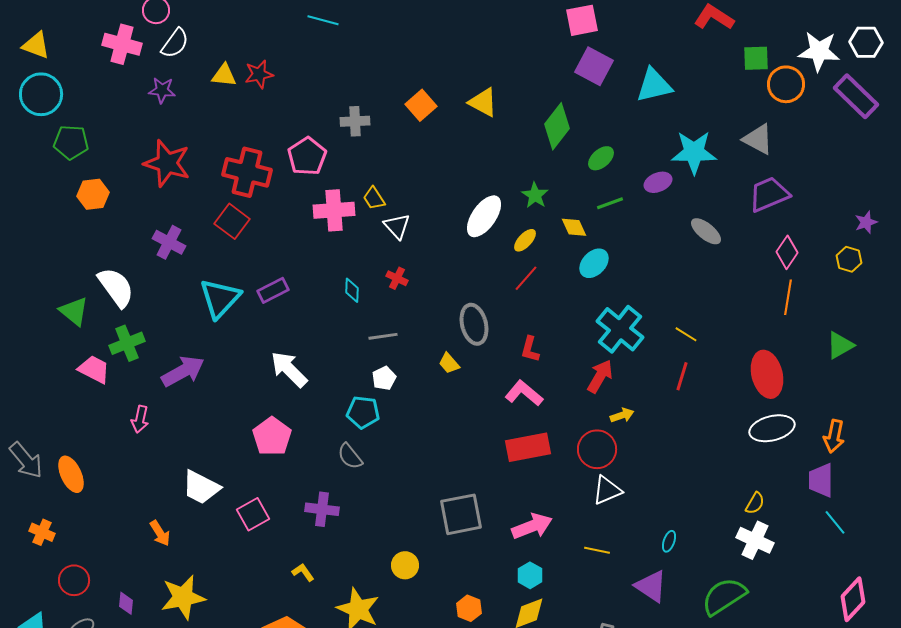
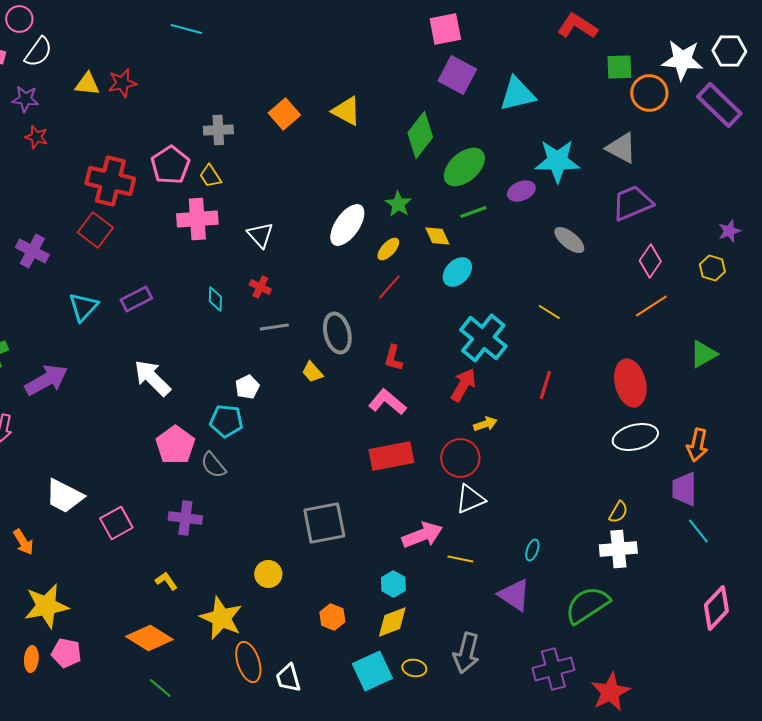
green ellipse: (601, 158) -> (464, 167), size x1.6
red star: (167, 163) -> (36, 137), moved, size x0.5
yellow trapezoid: (374, 198) -> (210, 176), moved
orange line: (788, 297) -> (651, 306), turned 48
cyan triangle: (220, 298) -> (83, 307), size x0.7
yellow line: (686, 334) -> (549, 312), moved
gray line: (383, 336) -> (274, 327), moved
pink pentagon: (272, 436) -> (175, 445), moved
pink arrow: (532, 526) -> (422, 535), moved
white cross: (755, 540) -> (618, 549), turned -30

